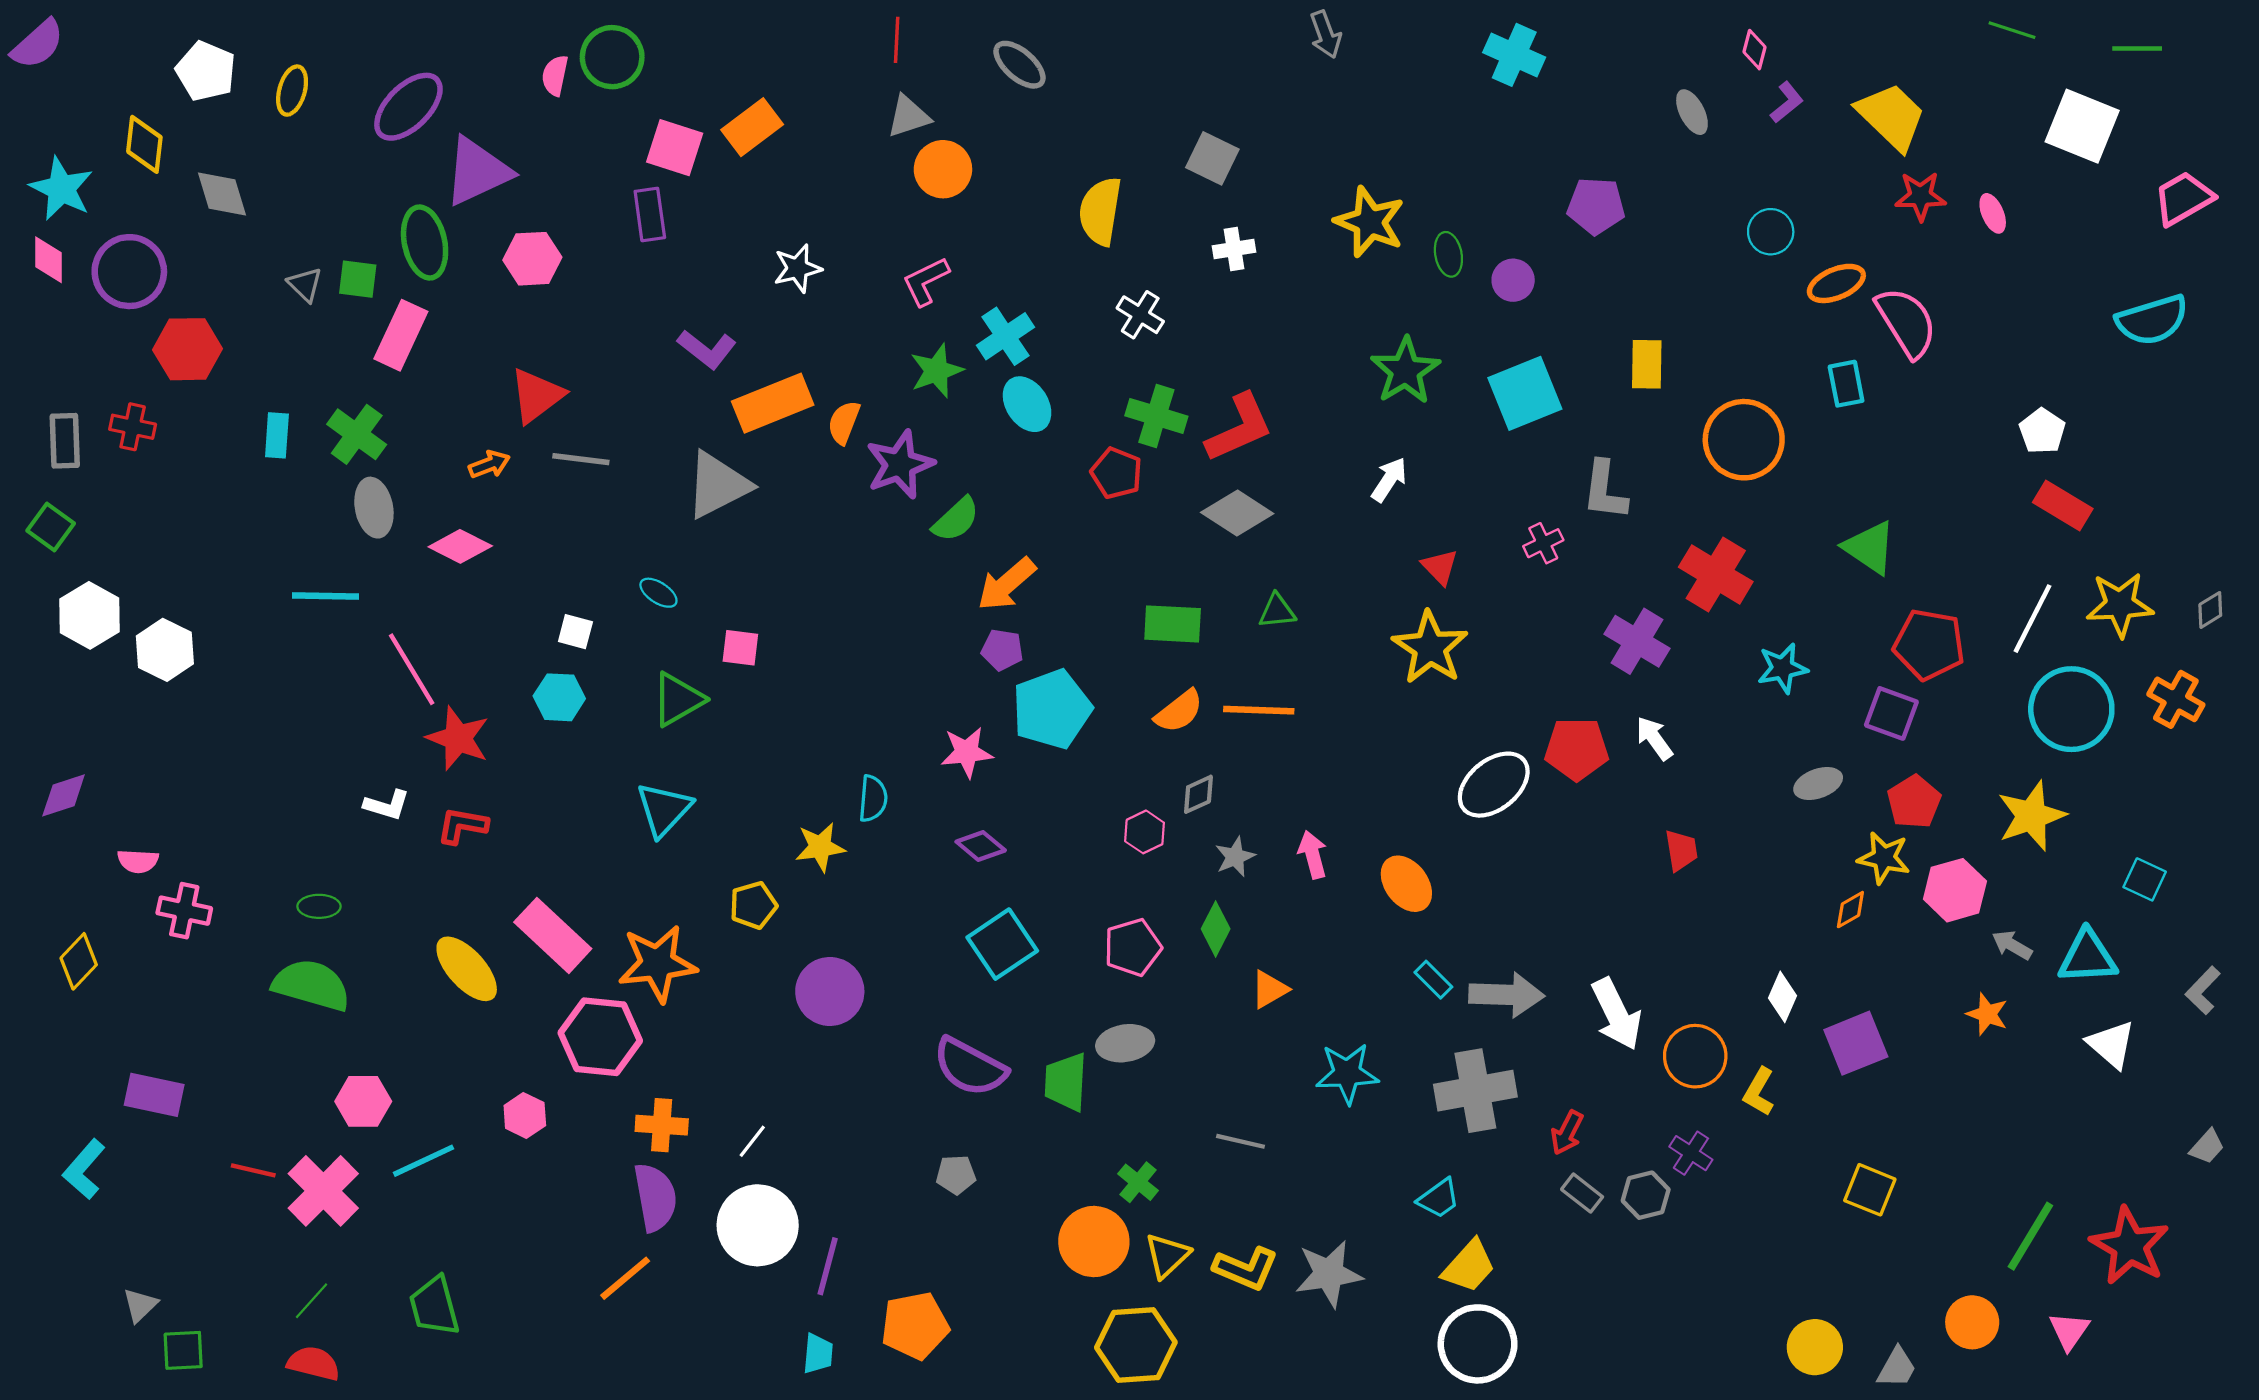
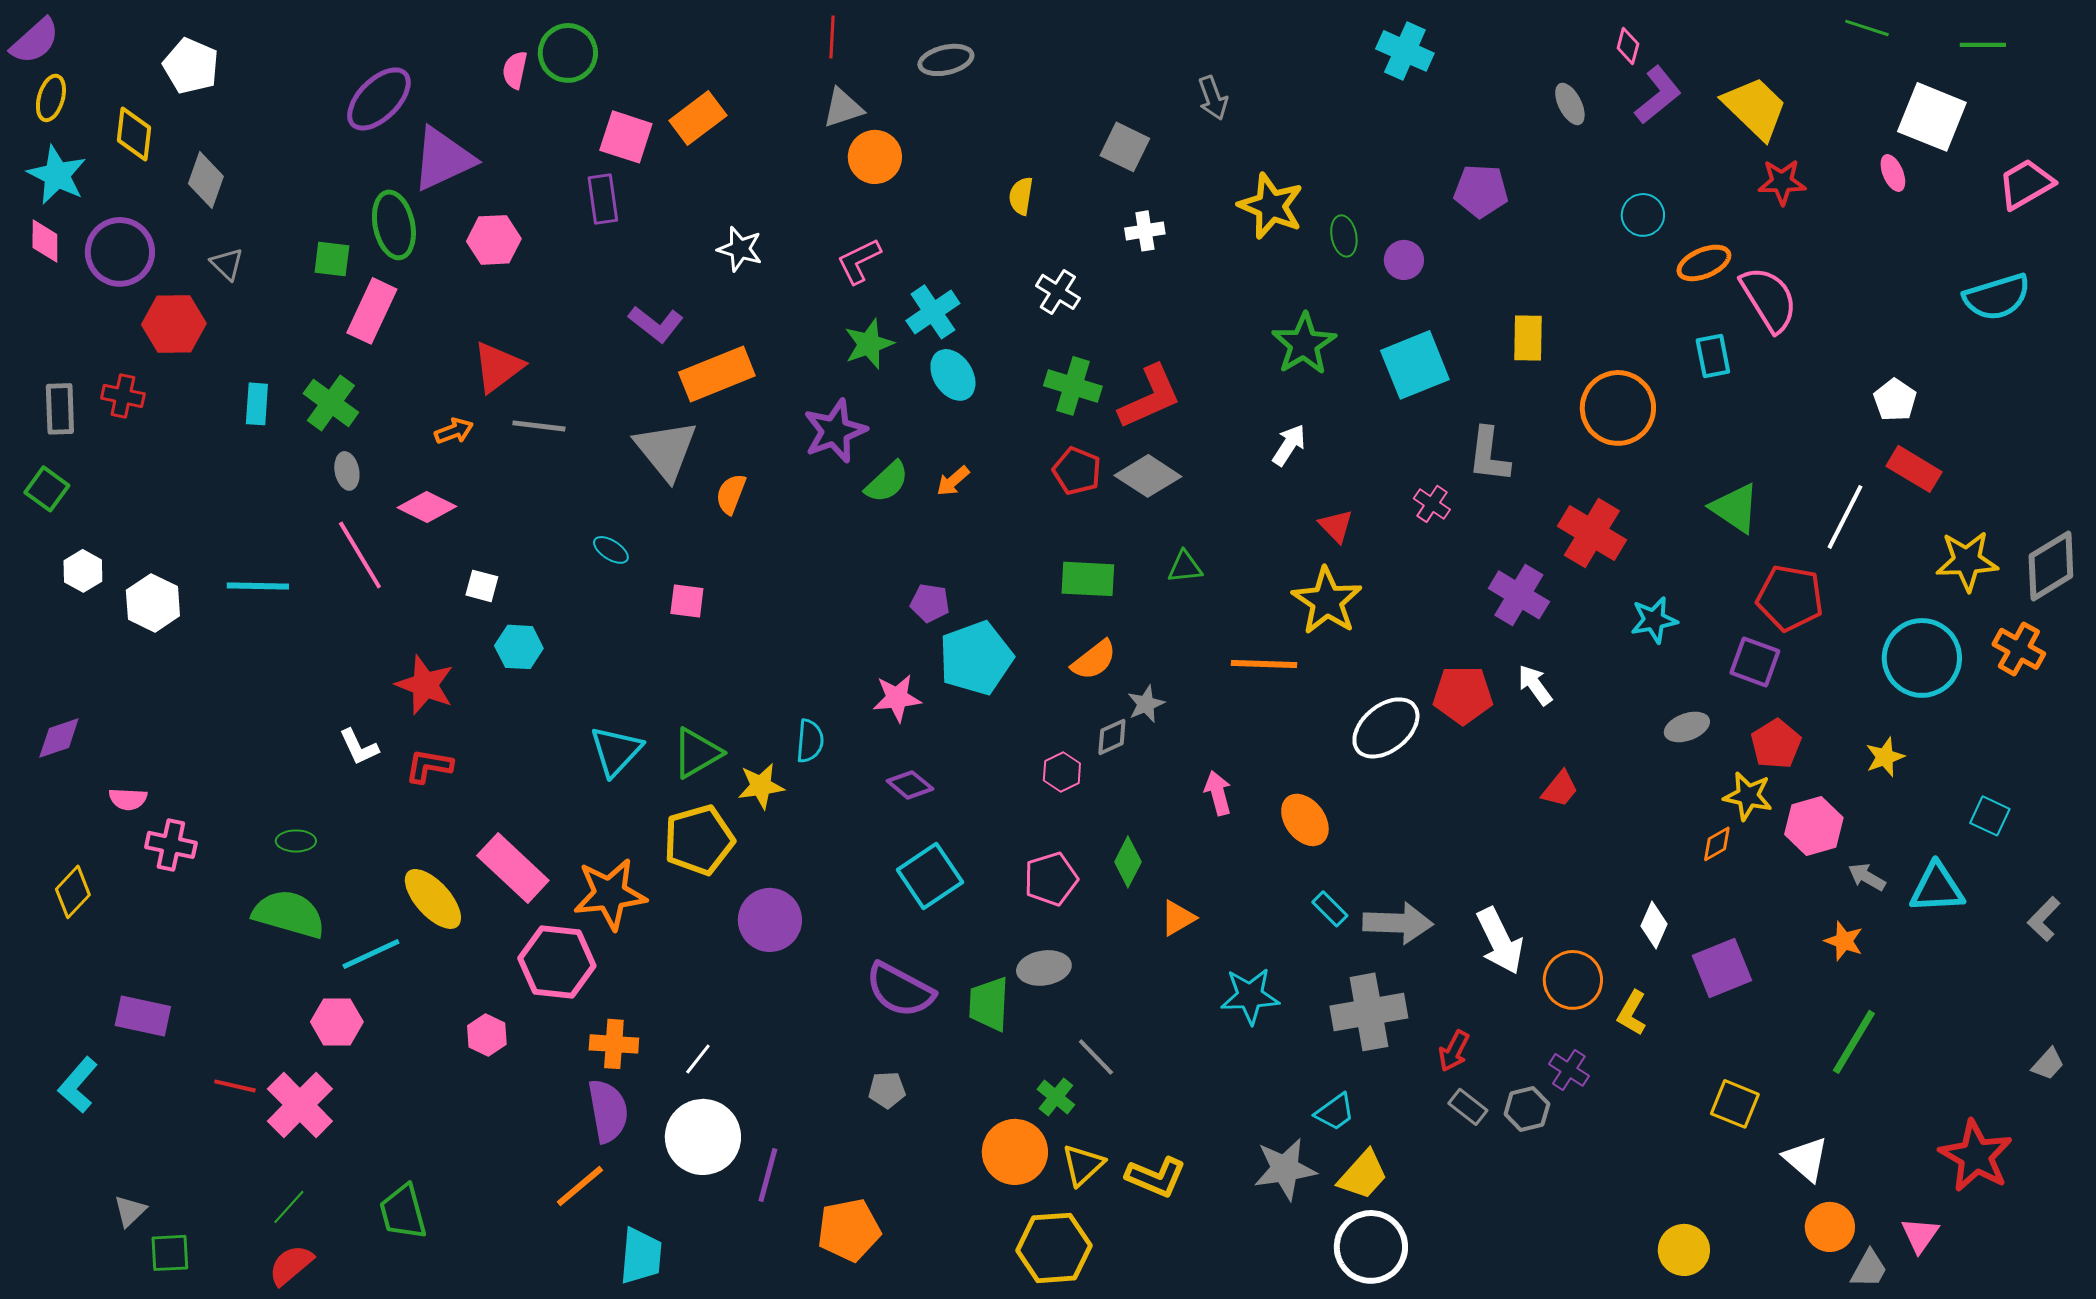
gray arrow: (1326, 34) -> (1213, 98), moved
gray ellipse: (1019, 65) -> (946, 60), turned -54
yellow ellipse: (292, 91) -> (51, 98), moved
purple L-shape: (1787, 102) -> (1658, 95), size x1.5
gray diamond: (222, 194) -> (206, 180), turned 36
yellow semicircle: (1100, 211) -> (1021, 196), size x0.6
pink ellipse: (1993, 213) -> (1893, 173), moved
white star: (797, 268) -> (740, 249), turned 30
gray triangle: (305, 285) -> (227, 264), moved
orange semicircle: (844, 422) -> (731, 494), moved
red pentagon: (1116, 473) -> (1077, 471), moved
gray triangle: (718, 485) -> (666, 450), turned -42
gray ellipse: (374, 508) -> (347, 471), size x0.7
pink cross: (1543, 543) -> (1432, 504), turned -30
orange arrow: (1007, 584) -> (953, 481), moved, size x0.6
cyan line: (325, 596) -> (258, 586), moved
gray diamond: (2210, 610) -> (2051, 566), size x2.0
white hexagon: (89, 615) -> (83, 571), size x0.7
white line: (2033, 619) -> (1845, 517), moved
white square: (575, 632) -> (482, 586), moved
pink line: (412, 669) -> (360, 555), moved
green triangle: (678, 699) -> (697, 753), moved
orange line: (1259, 710) -> (1264, 664), moved
white L-shape: (387, 805) -> (359, 747), turned 48
yellow star: (2031, 816) -> (1885, 757), size x0.6
red trapezoid: (1681, 850) -> (1560, 789), turned 48
gray star: (1235, 857) -> (1146, 704), moved
yellow pentagon: (753, 905) -> (699, 840), size x1.6
white triangle: (2111, 1044) -> (1806, 1159), moved
gray line: (1240, 1141) -> (1096, 1057), moved, turned 33
cyan line: (424, 1161) -> (371, 954), moved
green line: (2030, 1236) -> (1854, 1042), moved
gray star: (1329, 1274) -> (1285, 1169), moved
cyan trapezoid: (818, 1354) -> (641, 1256), moved, size x1.5
red semicircle: (314, 1363) -> (291, 1265), turned -54
gray trapezoid: (1897, 1368) -> (1869, 1269), moved

